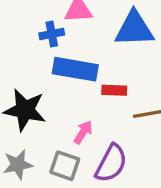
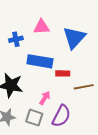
blue triangle: (134, 29) -> (74, 38), turned -45
blue cross: (52, 34) -> (16, 39), moved

